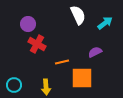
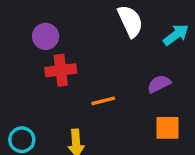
red cross: (37, 44) -> (61, 70), turned -36
orange square: (82, 78) -> (168, 128), moved, size x0.7

